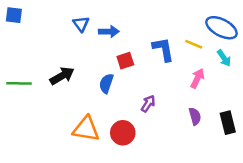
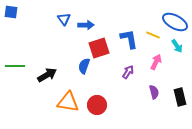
red square: (125, 61) -> (99, 48), size x1.5
black arrow: (62, 76) -> (47, 75), moved
purple arrow: (148, 104) -> (128, 72), moved

